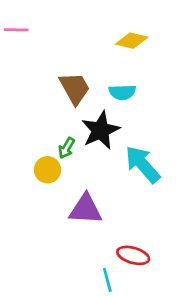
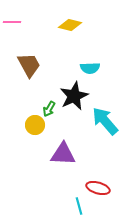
yellow diamond: (132, 41) -> (70, 25), moved
brown trapezoid: (75, 88) -> (29, 65), moved

